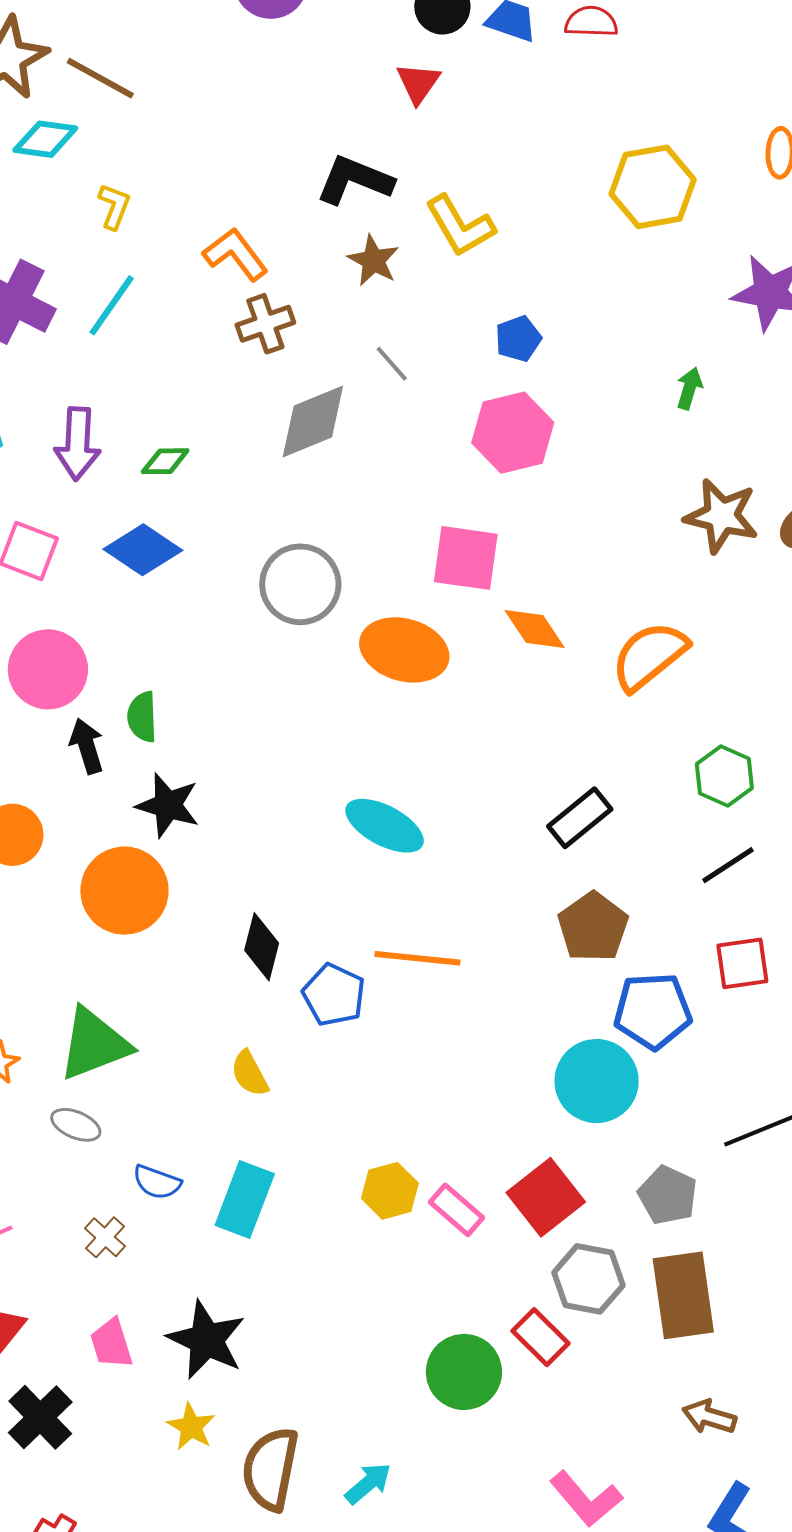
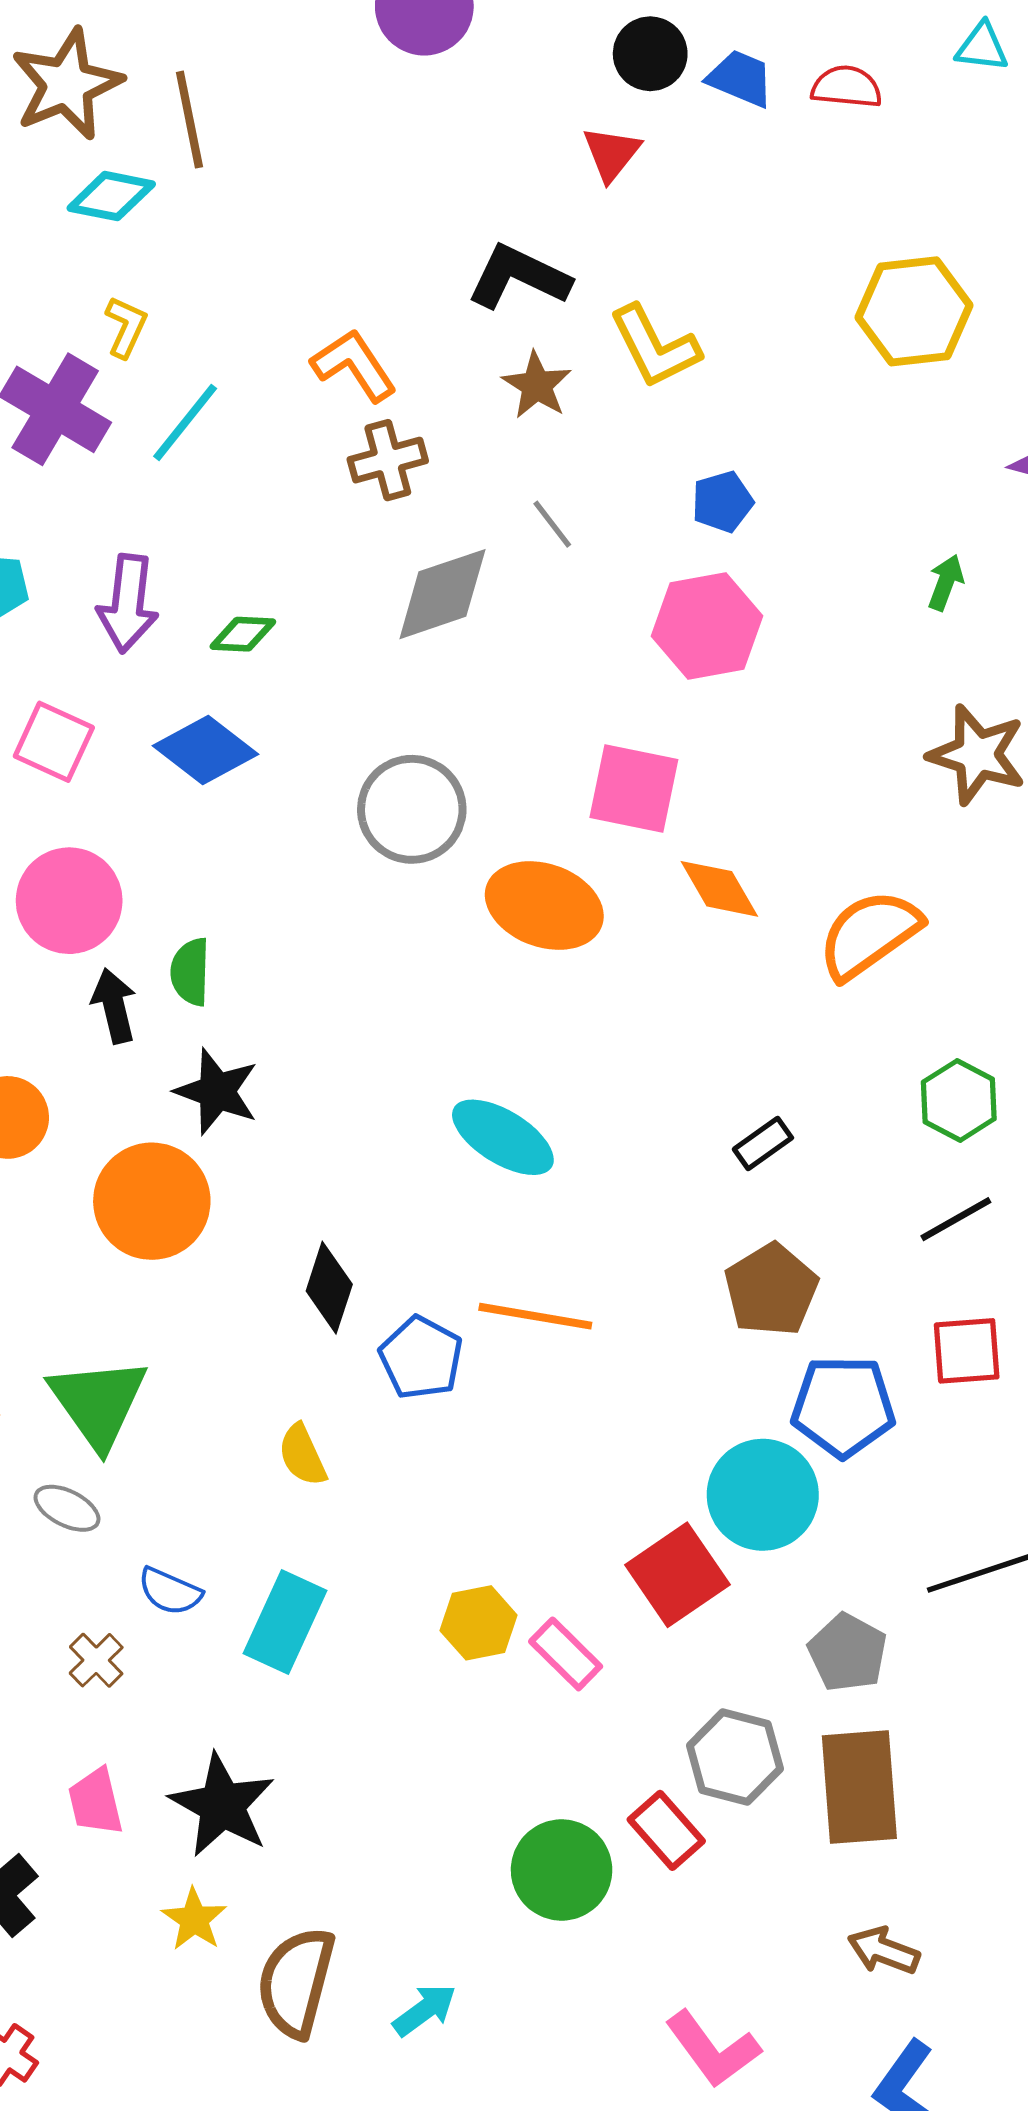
brown line: (100, 78) -> (189, 120), turned 46
yellow L-shape: (114, 206) -> (126, 327), moved
black rectangle: (580, 818) -> (763, 1143), size x0.7
green triangle: (94, 1044) -> (98, 1403), turned -48
red square: (546, 1197) -> (677, 1575), moved

